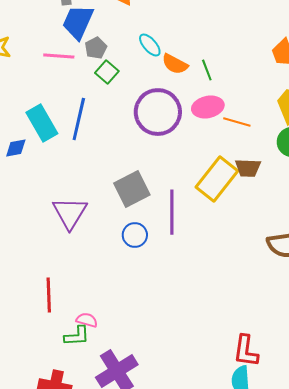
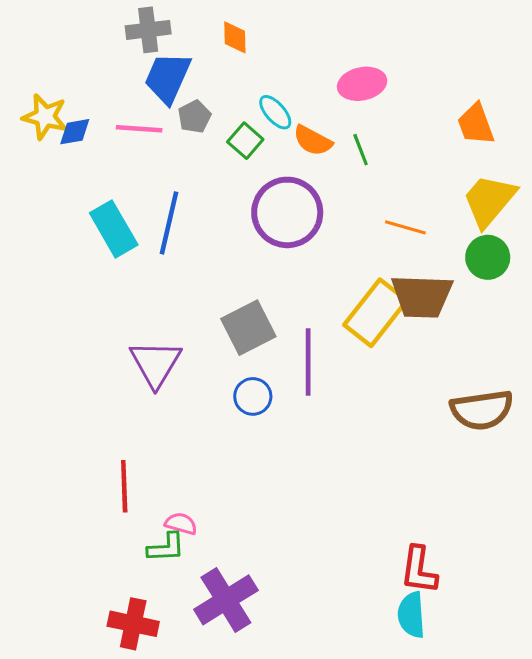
green square: (107, 72) -> (245, 141), moved
pink ellipse: (208, 107) -> (362, 84), moved
blue diamond: (16, 148) -> (75, 132), moved
brown trapezoid: (248, 168) -> (422, 296), size x1.6

